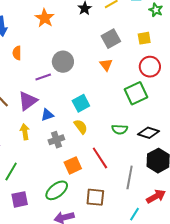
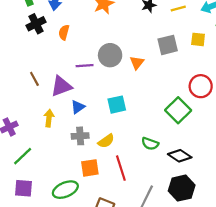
yellow square: (144, 38) -> (198, 39), moved
orange triangle: (106, 65) -> (137, 63), moved
green square: (136, 93) -> (178, 110), turned -35
blue triangle: (47, 115) -> (78, 107), turned -32
yellow semicircle: (81, 127) -> (106, 141), moved, turned 77

